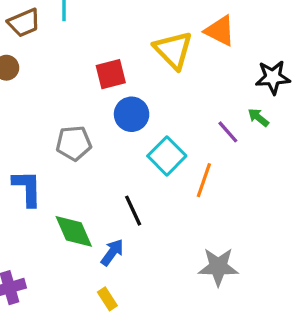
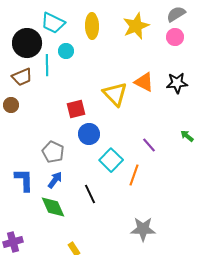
black star: (273, 77) -> (177, 83), moved
green arrow: (258, 117) -> (187, 136), moved
gray pentagon: (74, 143) -> (53, 152), turned 30
blue arrow: (112, 252) -> (55, 180), moved

